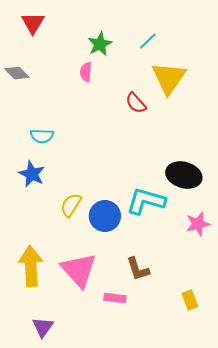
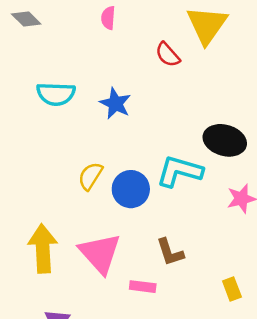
cyan semicircle: (42, 136) -> (56, 94), size x1.4
blue star: (32, 174) -> (115, 103), moved

